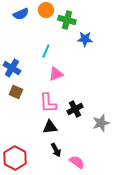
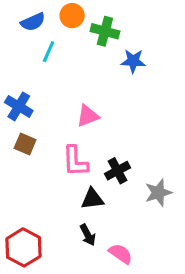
cyan line: (46, 51) -> (49, 52), moved
black triangle: (50, 127) -> (92, 199), moved

